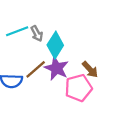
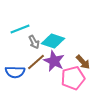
gray arrow: (37, 34) -> (34, 42), moved
cyan diamond: (55, 45) -> (53, 41), turned 75

